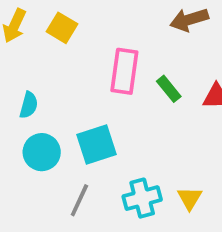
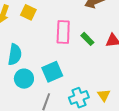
cyan semicircle: (29, 105) -> (15, 55), size x1.5

